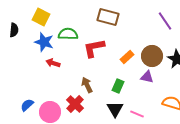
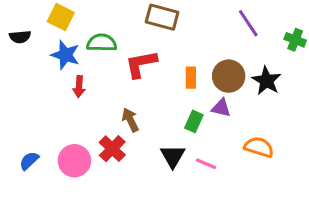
black semicircle: (14, 30) -> (20, 37), turned 80
orange rectangle: (127, 57) -> (191, 78), turned -48
red arrow: (53, 63) -> (79, 87), turned -104
green rectangle: (118, 86) -> (194, 121), moved
blue semicircle: (27, 105) -> (29, 161), moved

